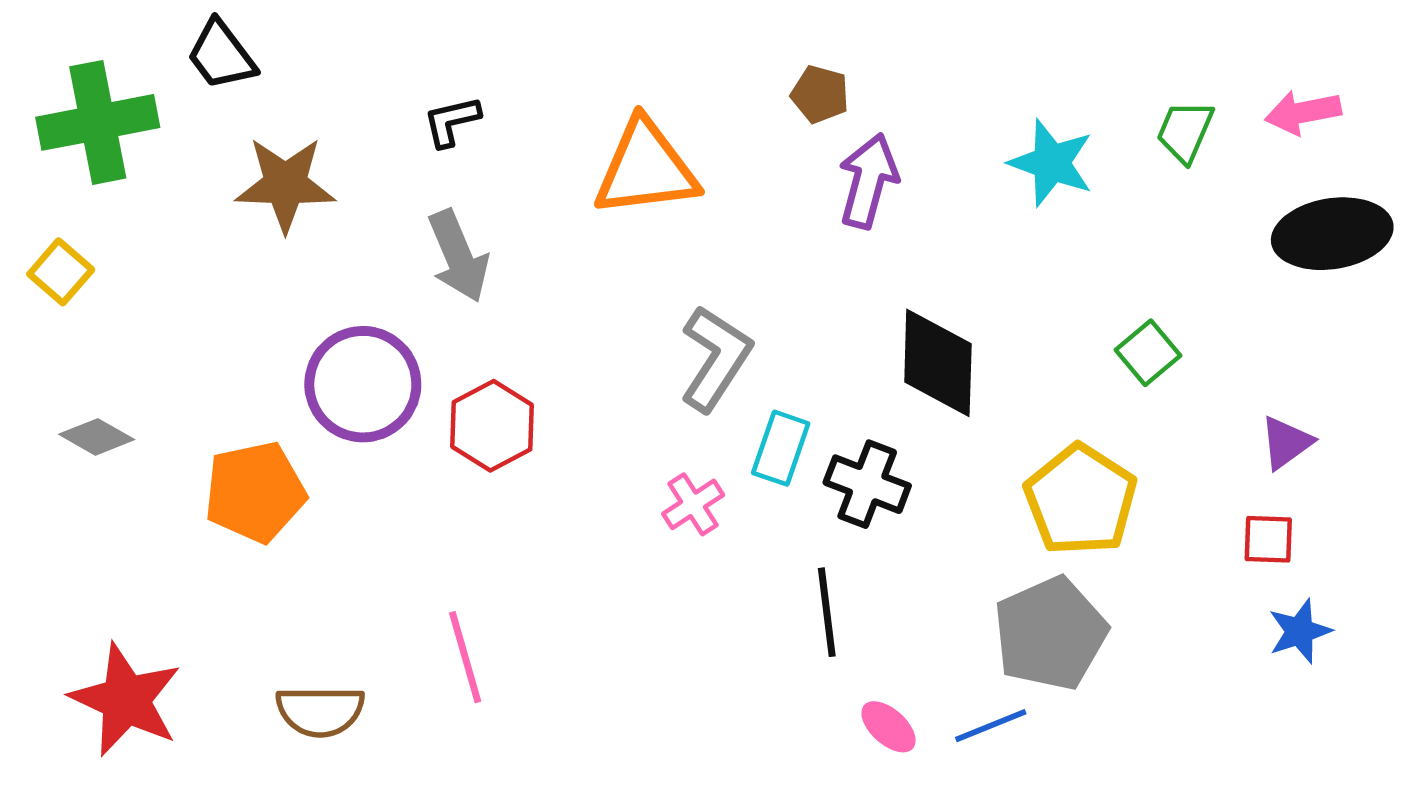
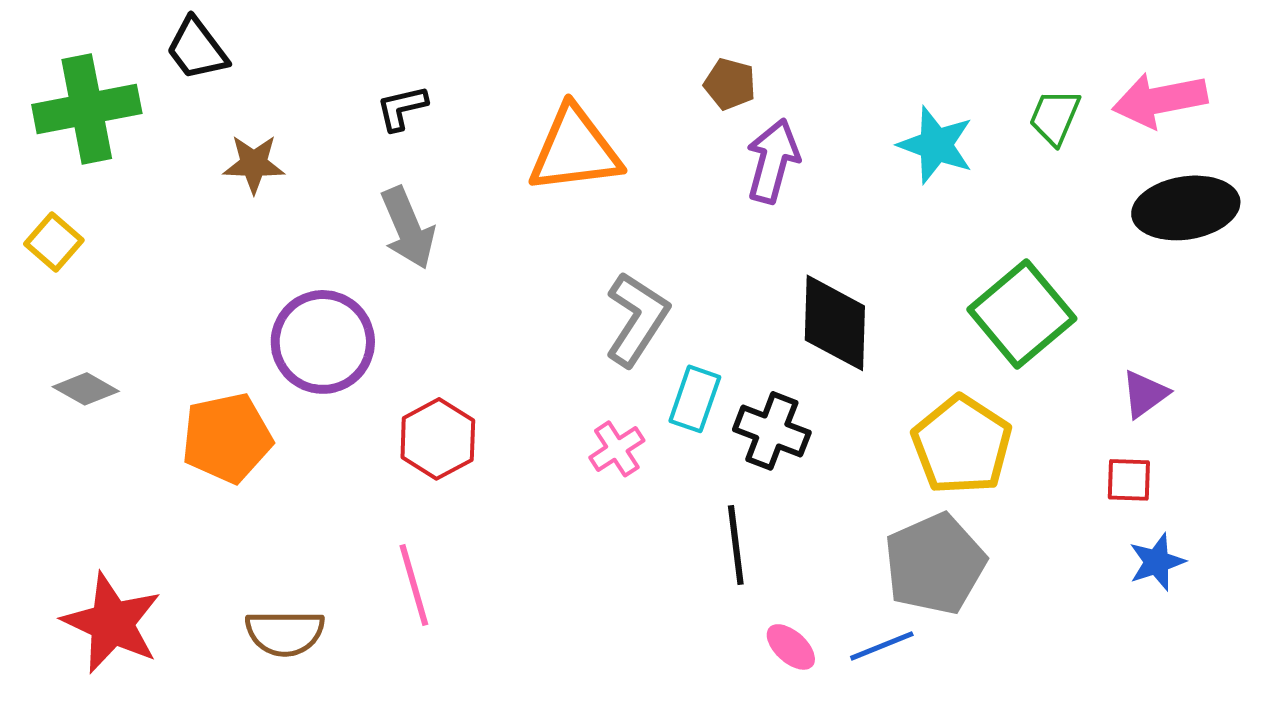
pink arrow: (1303, 112) -> (1160, 100), size x1.4
brown star: (285, 184) -> (254, 164), size x0.7
green square: (1148, 353) -> (1022, 314), size x1.8
red hexagon: (492, 426) -> (438, 439), moved

